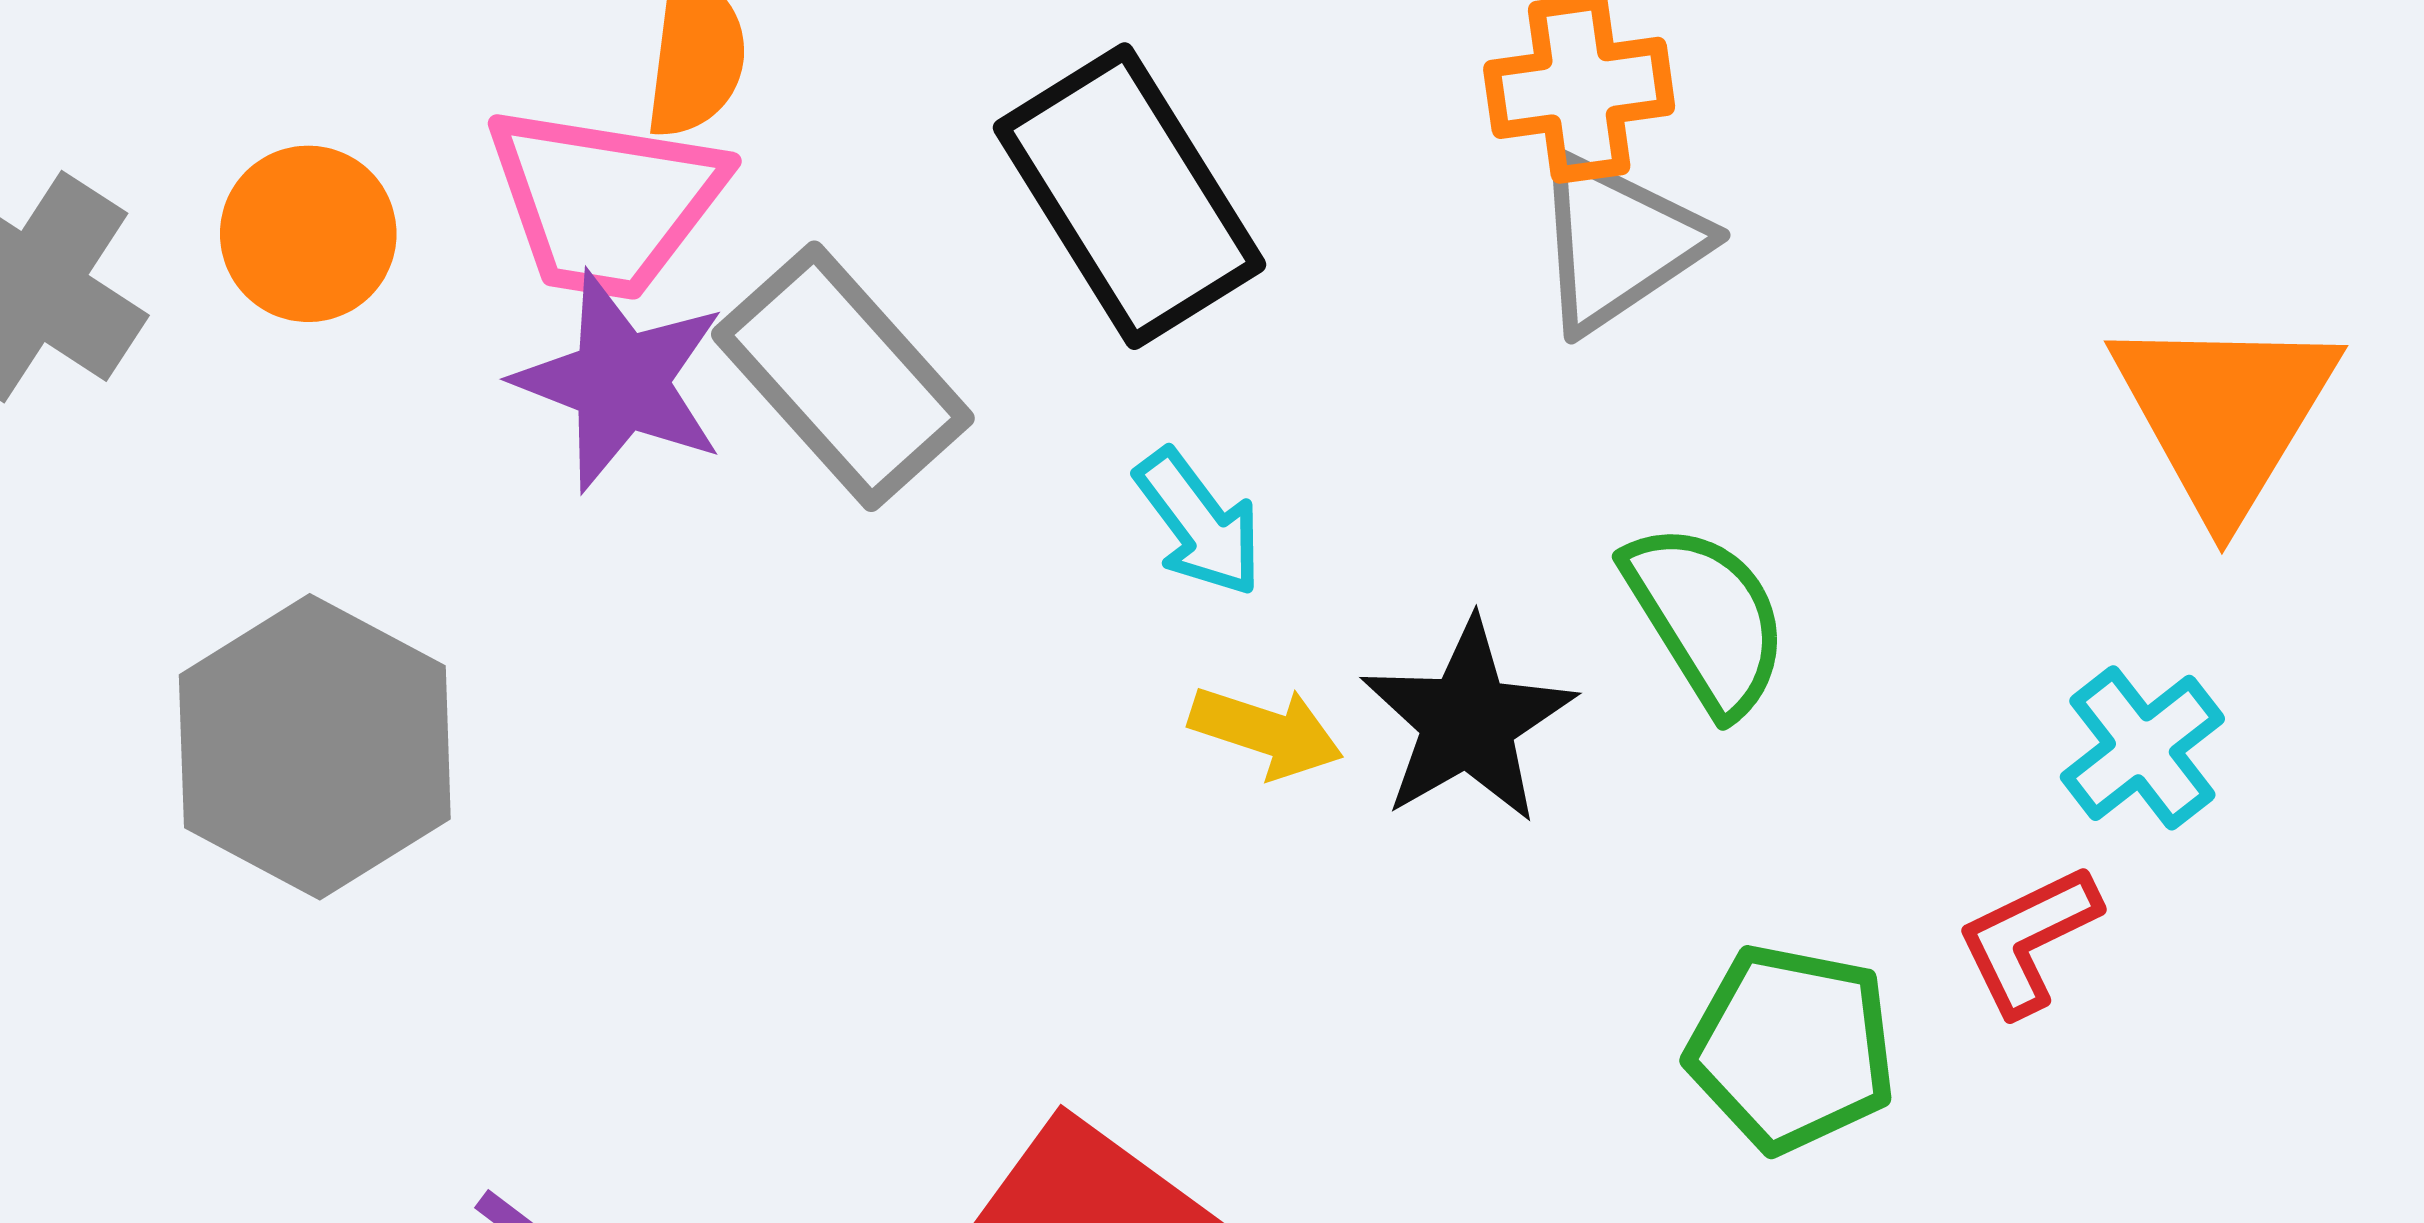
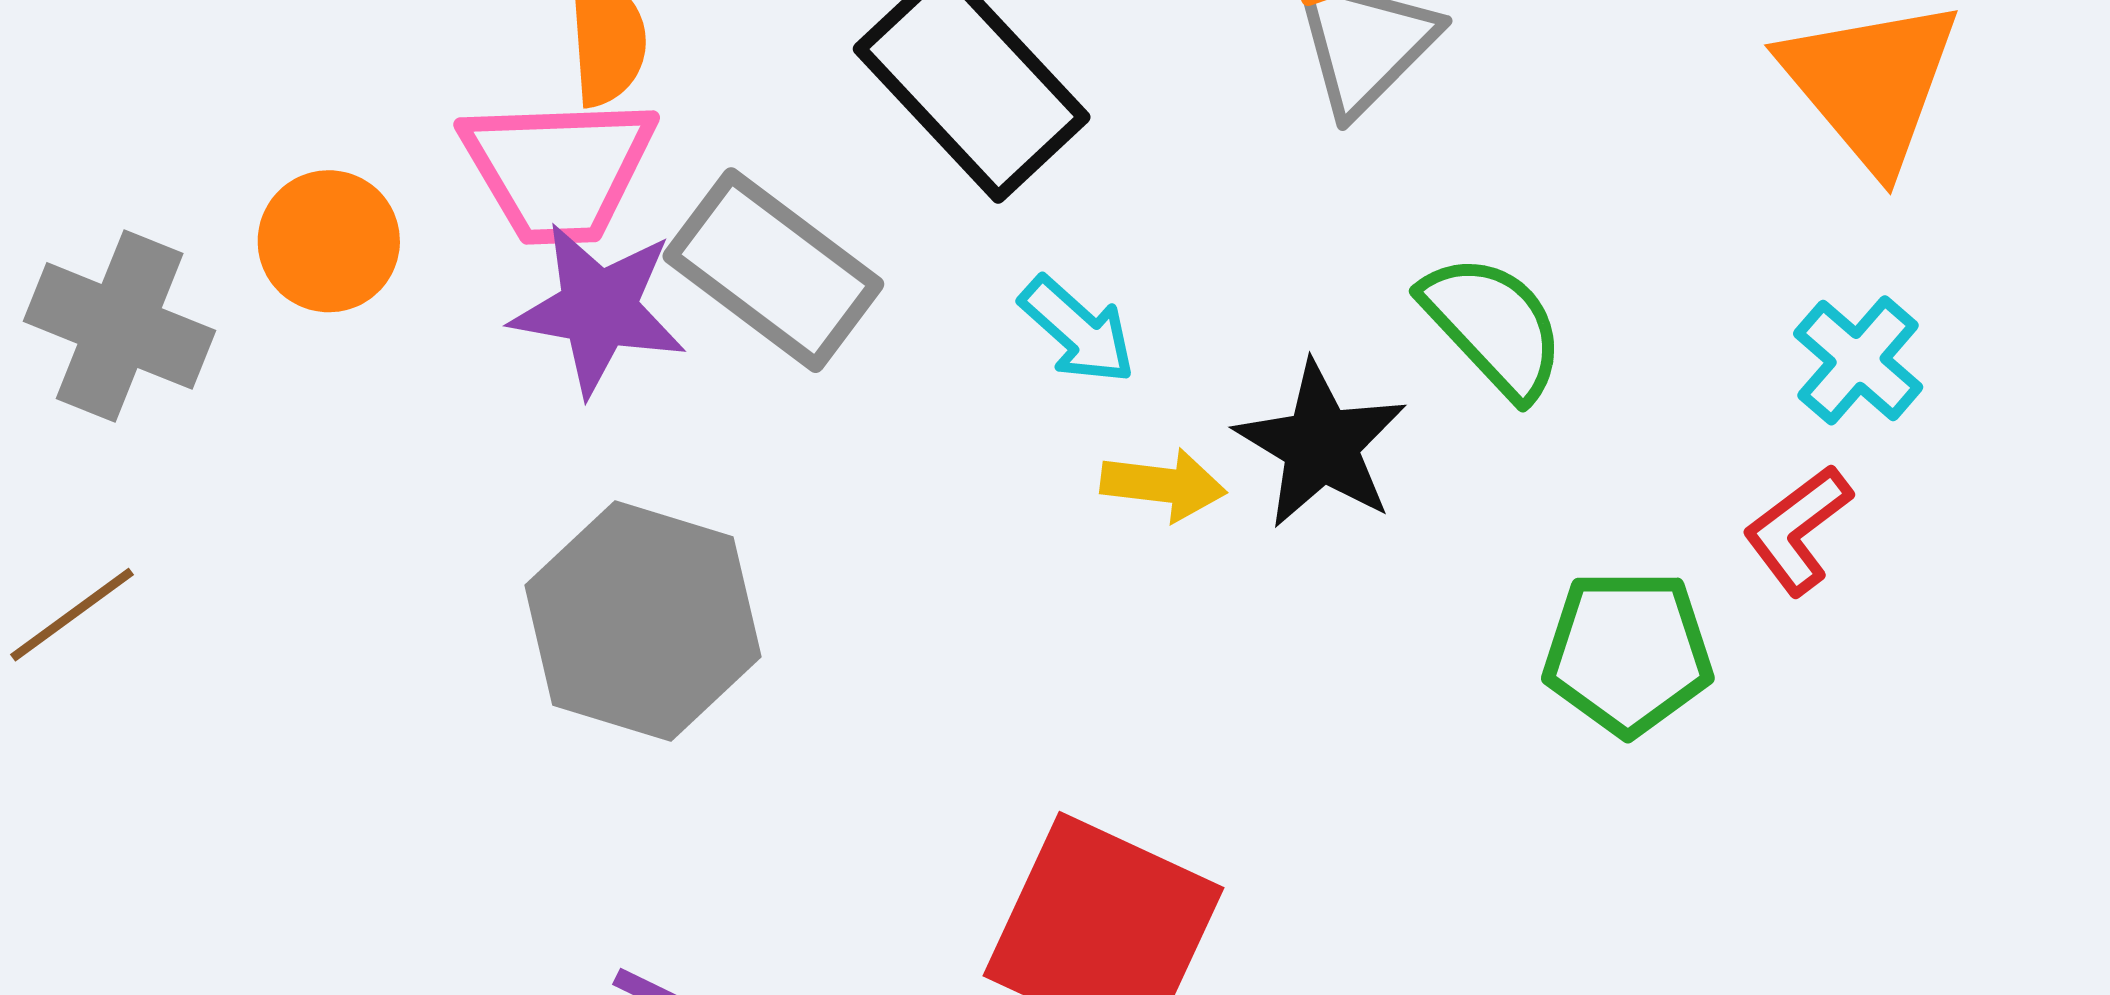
gray hexagon: (315, 747) -> (643, 621), moved

